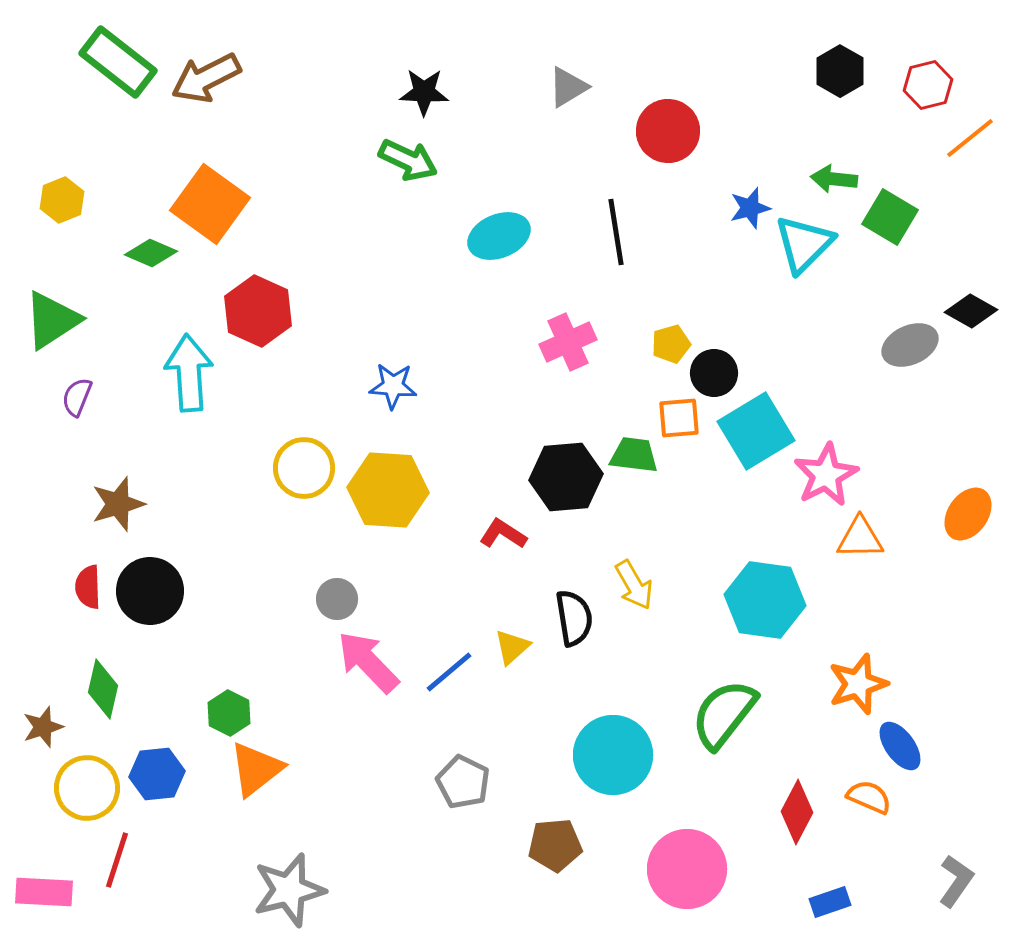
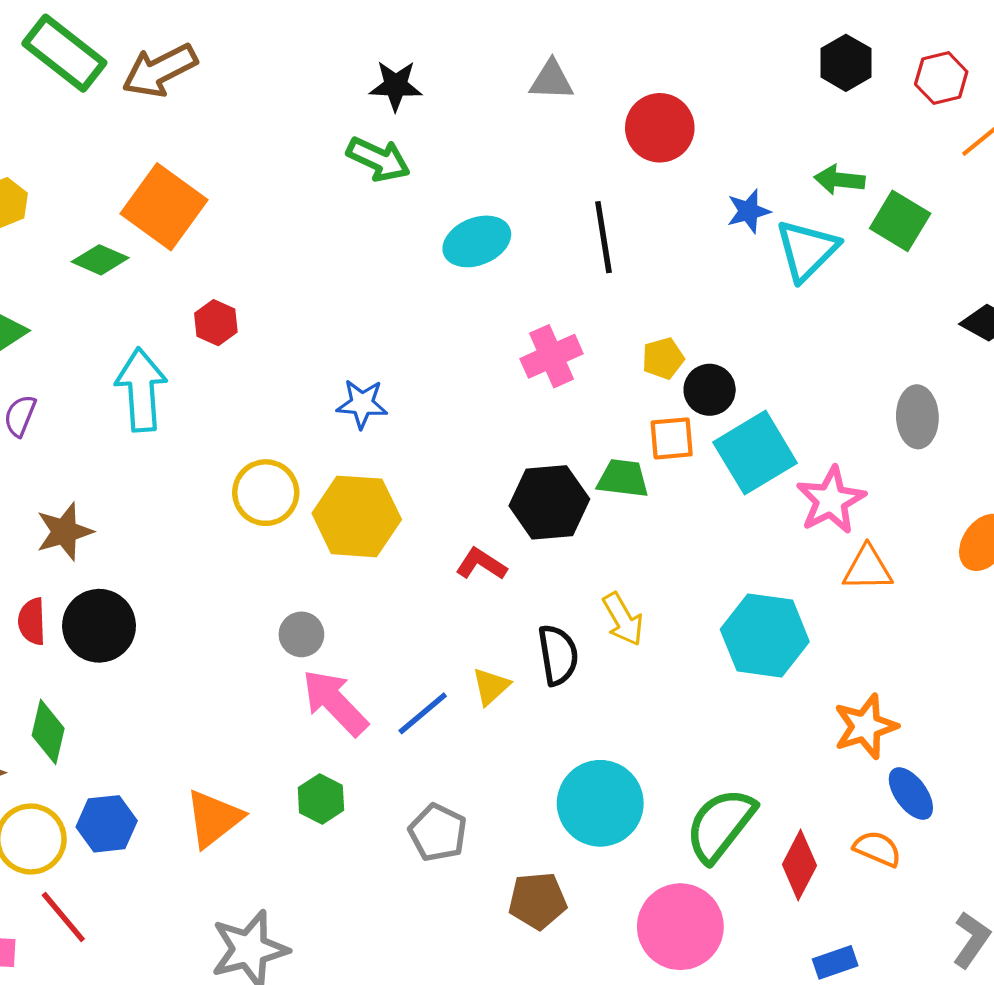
gray triangle: (568, 87) -> (552, 80), turned 33
red hexagon: (258, 311) -> (216, 323), size x0.6
gray ellipse: (910, 345) -> (917, 417), moved, turned -68
green hexagon: (229, 713) -> (321, 799), moved
green semicircle: (724, 714) -> (720, 825), moved
red line: (117, 860) -> (63, 917), turned -58

